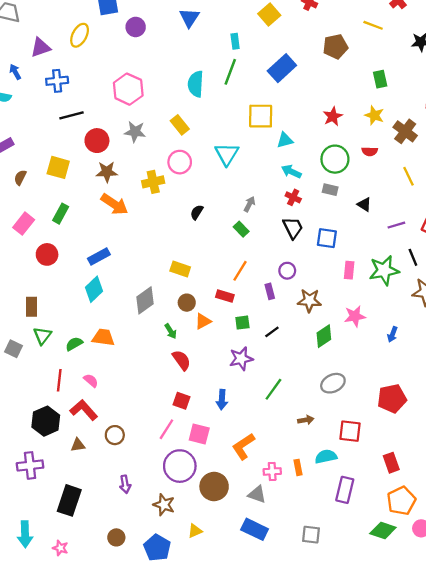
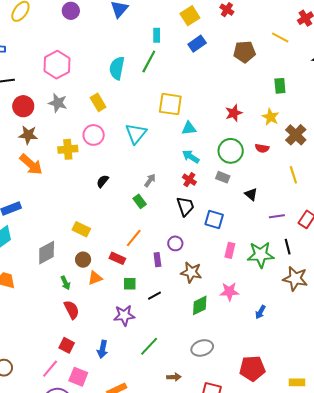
blue rectangle: (282, 68) -> (197, 44), moved, size x0.7

